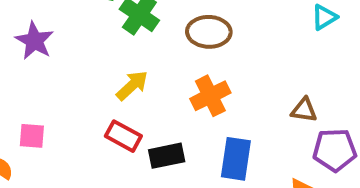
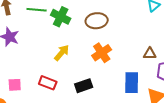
red rectangle: (123, 136) -> (48, 83), moved
blue rectangle: (236, 159) -> (132, 83), moved

